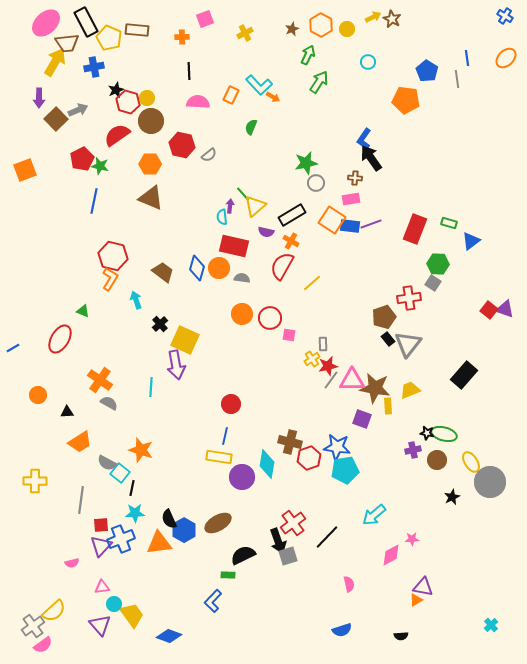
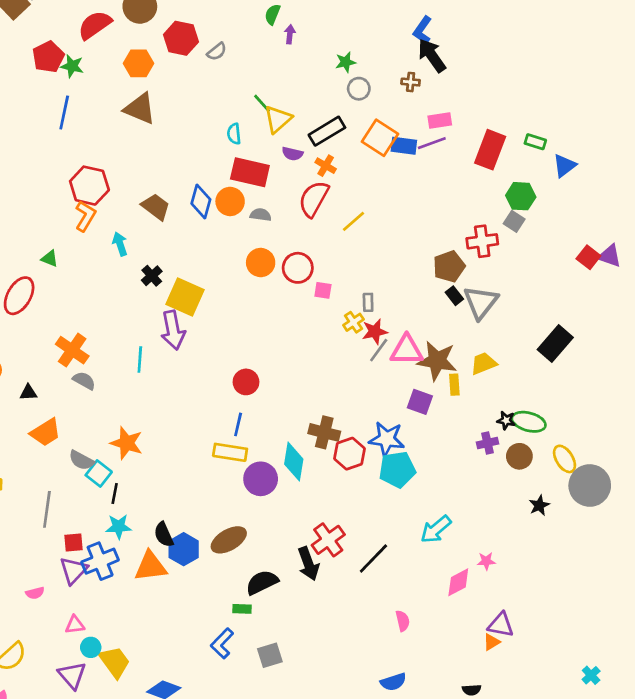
green star: (306, 163) -> (346, 62), size x0.7
pink rectangle: (351, 199) -> (440, 121), moved
purple arrow: (230, 206) -> (290, 34), moved
gray square: (288, 556) -> (270, 655), moved

